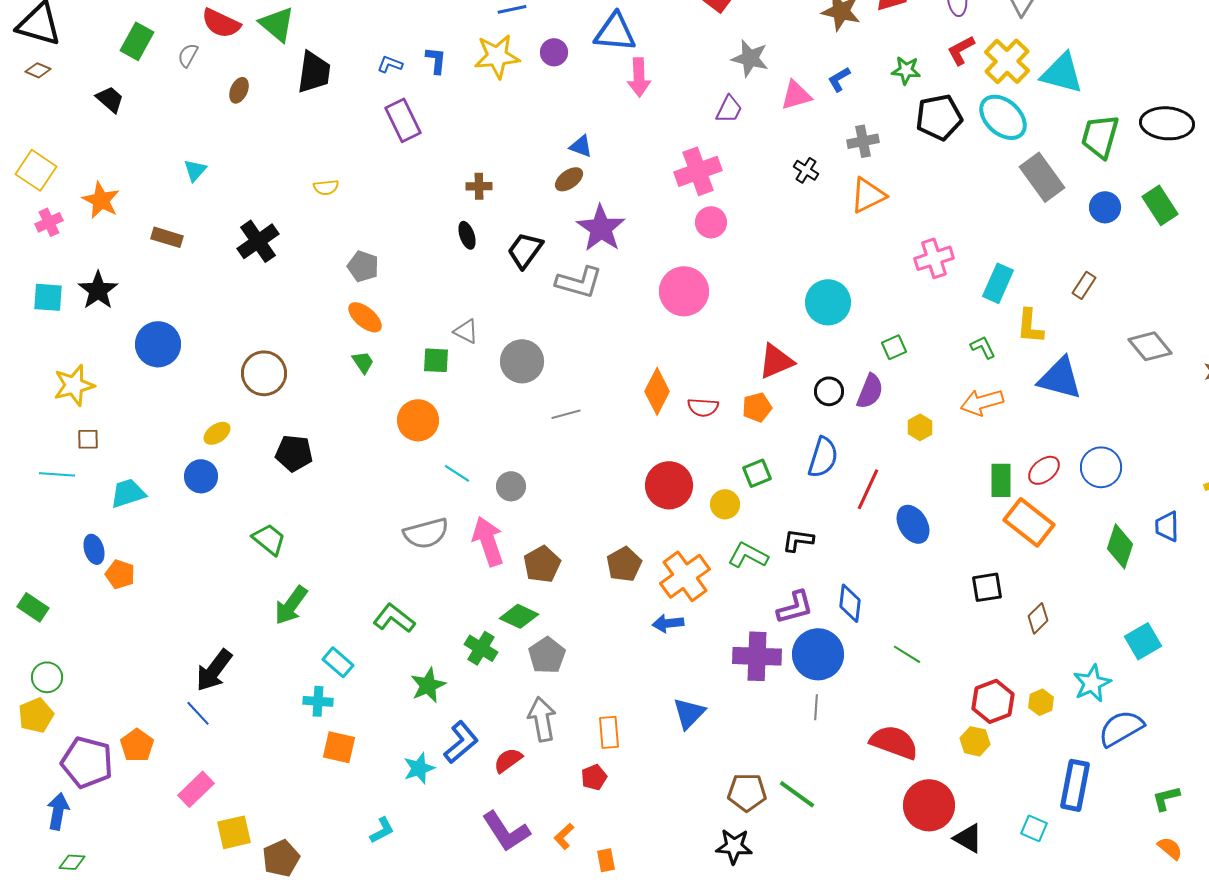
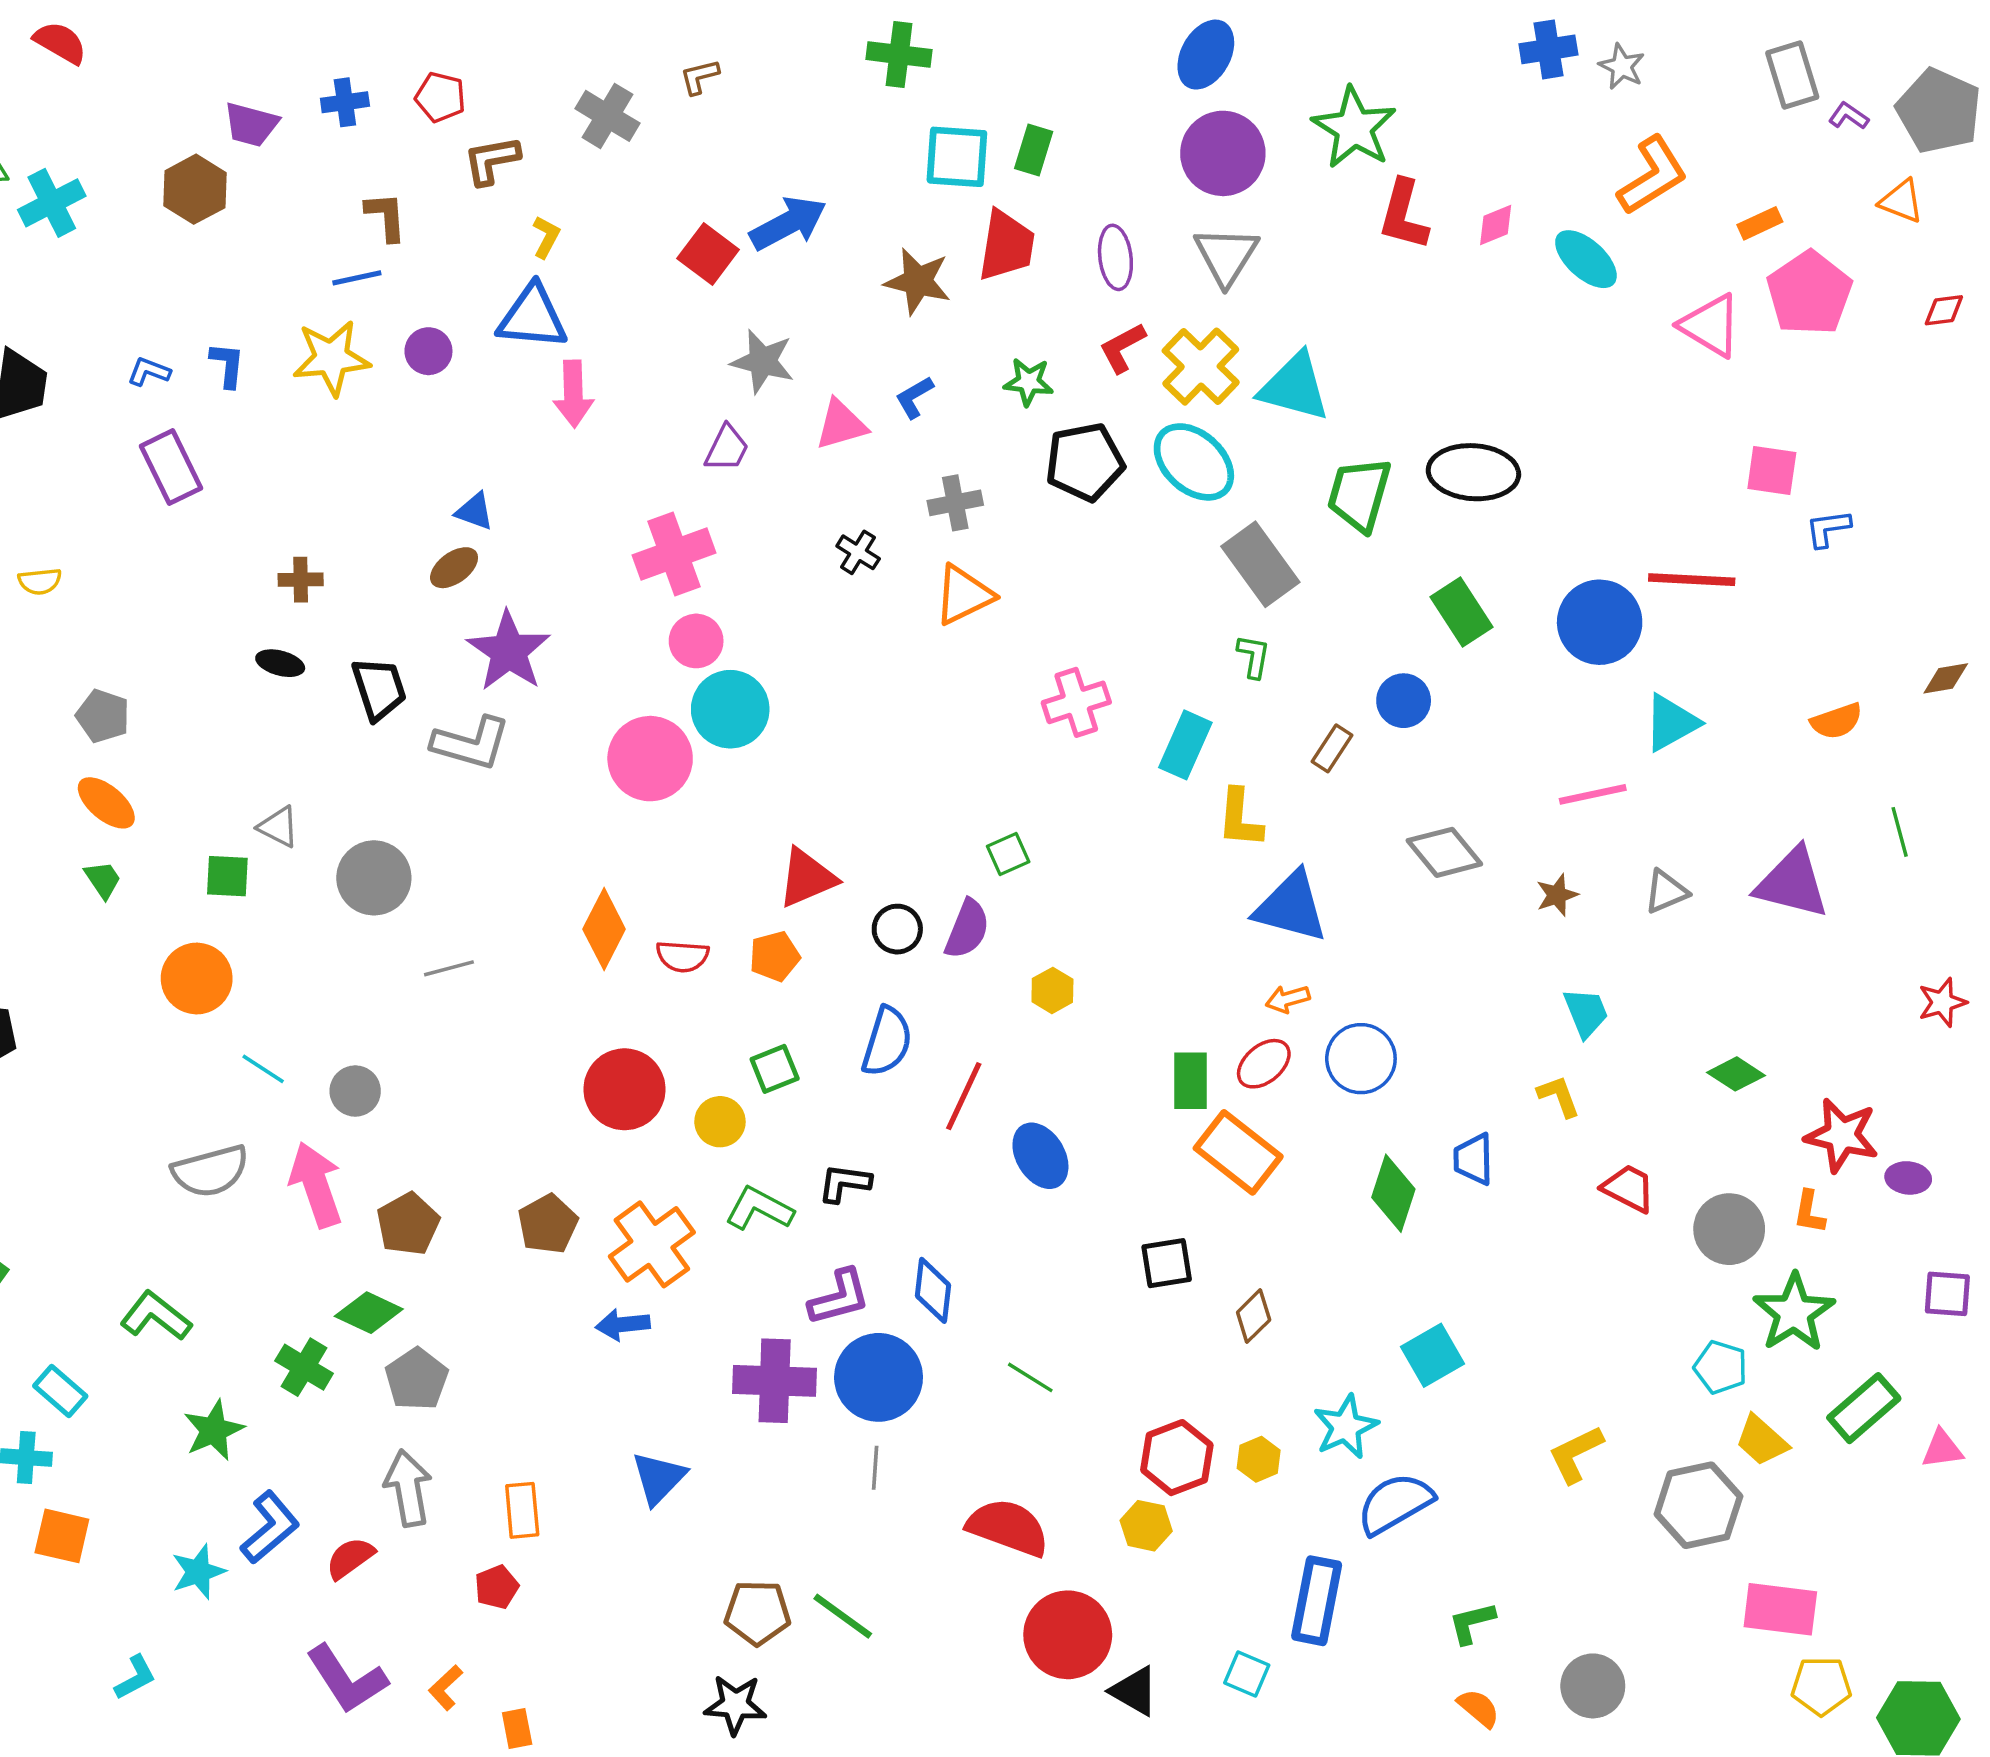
blue circle: (1105, 207) -> (1404, 701), moved
black ellipse: (467, 235) -> (280, 663), turned -56
black trapezoid: (525, 250) -> (379, 689), turned 126
cyan circle: (828, 302) -> (730, 709), moved
green L-shape: (983, 347) -> (1254, 656), moved, turned 36
orange arrow: (982, 402) -> (1288, 999), moved, size x0.6

